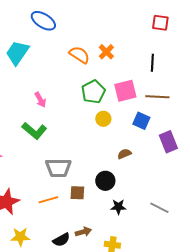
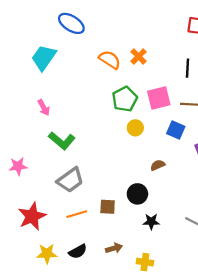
pink arrow: (40, 100) -> (44, 108), moved
gray trapezoid: (58, 168) -> (70, 180), moved, turned -36
black semicircle: (61, 240) -> (78, 251), moved

